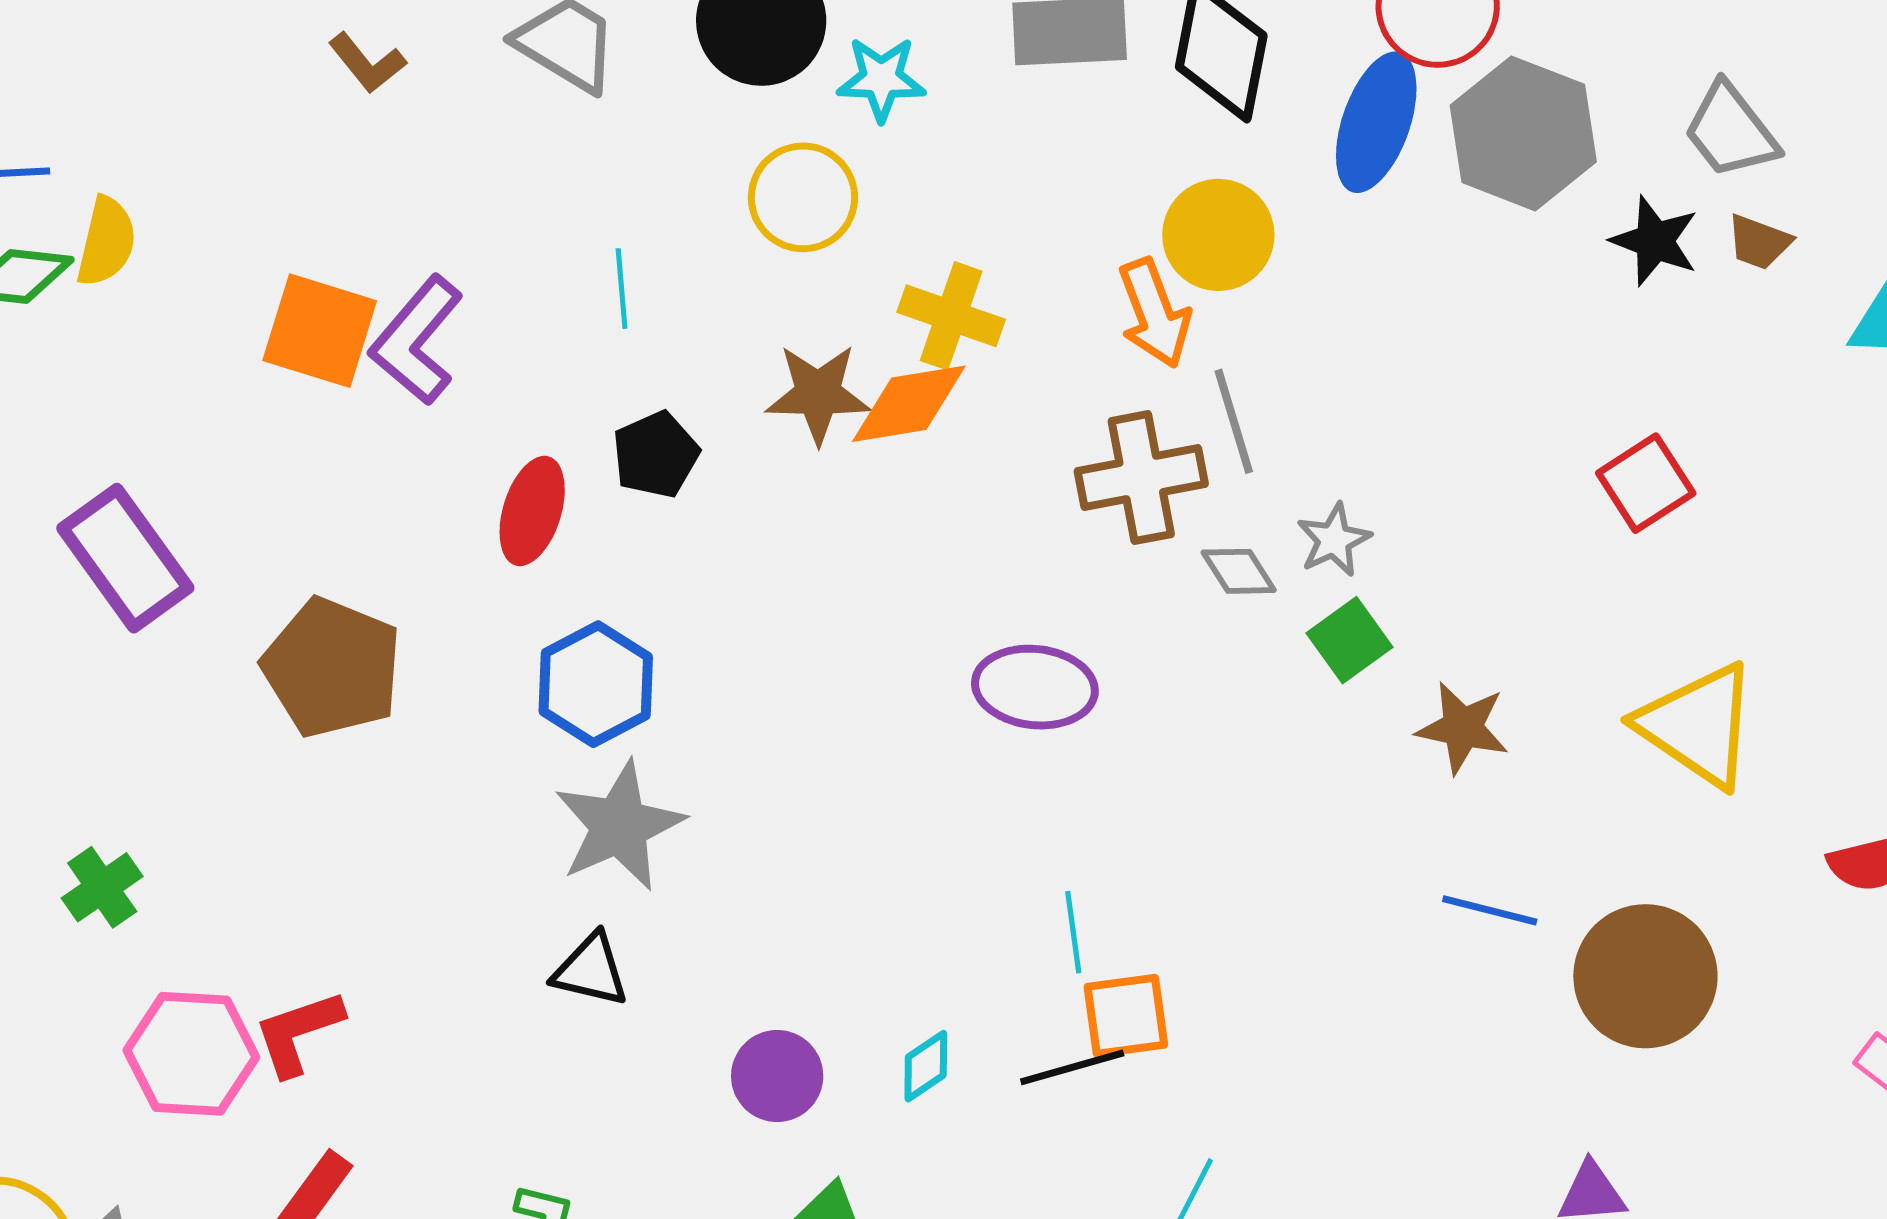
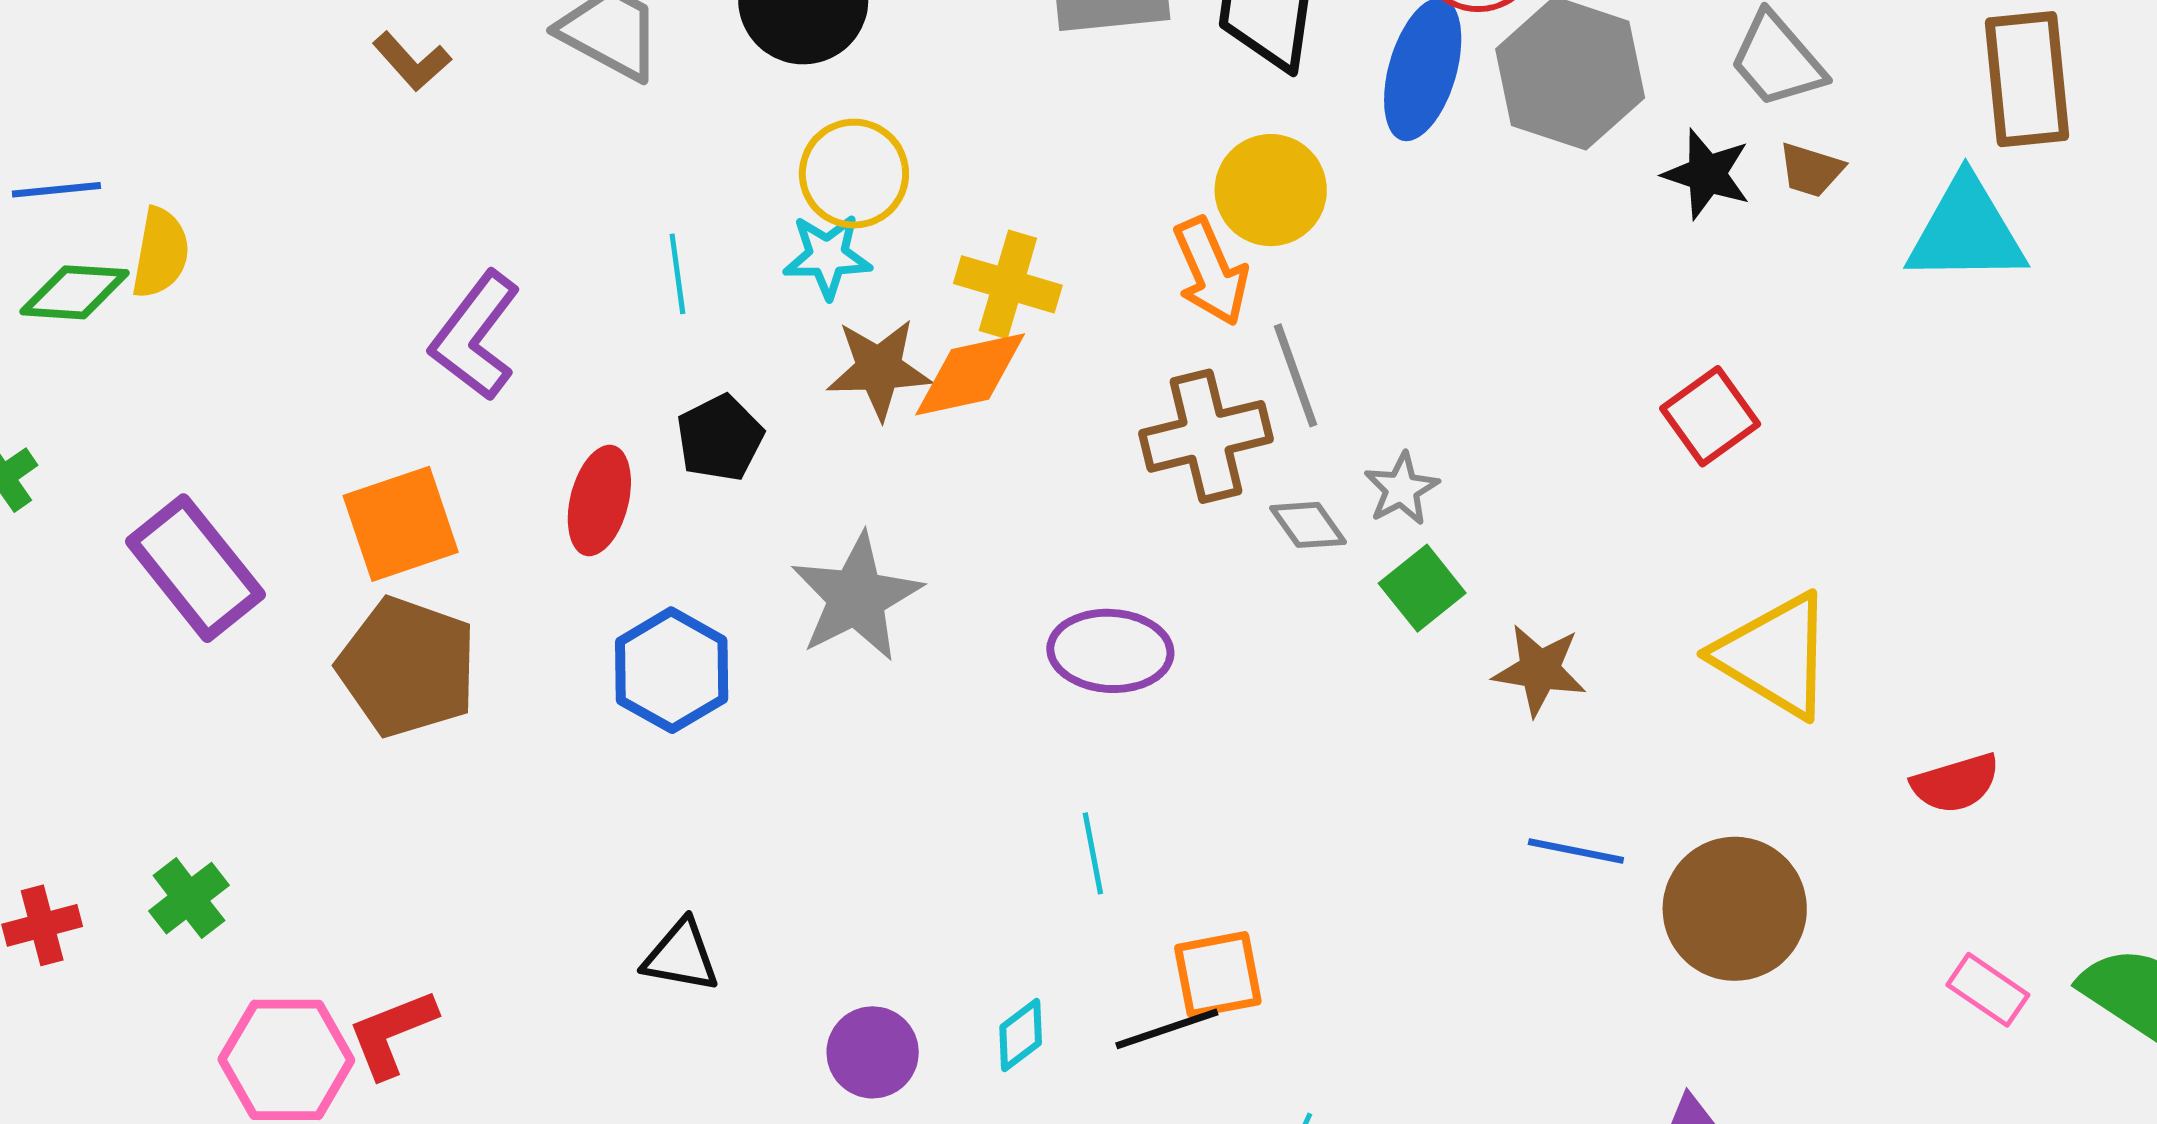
cyan star: (881, 79) -> (827, 256), moved
orange square: (320, 331) -> (401, 524), moved, turned -33
gray star: (619, 826) -> (856, 597), moved
cyan line: (1073, 932) -> (1093, 853), moved

